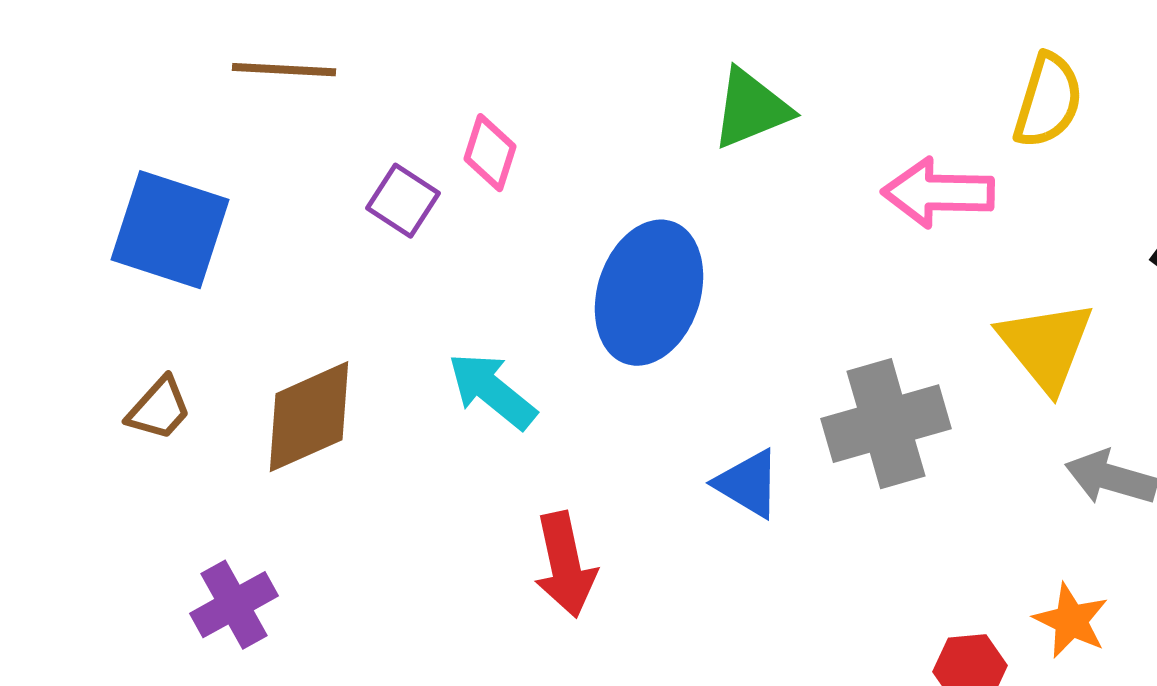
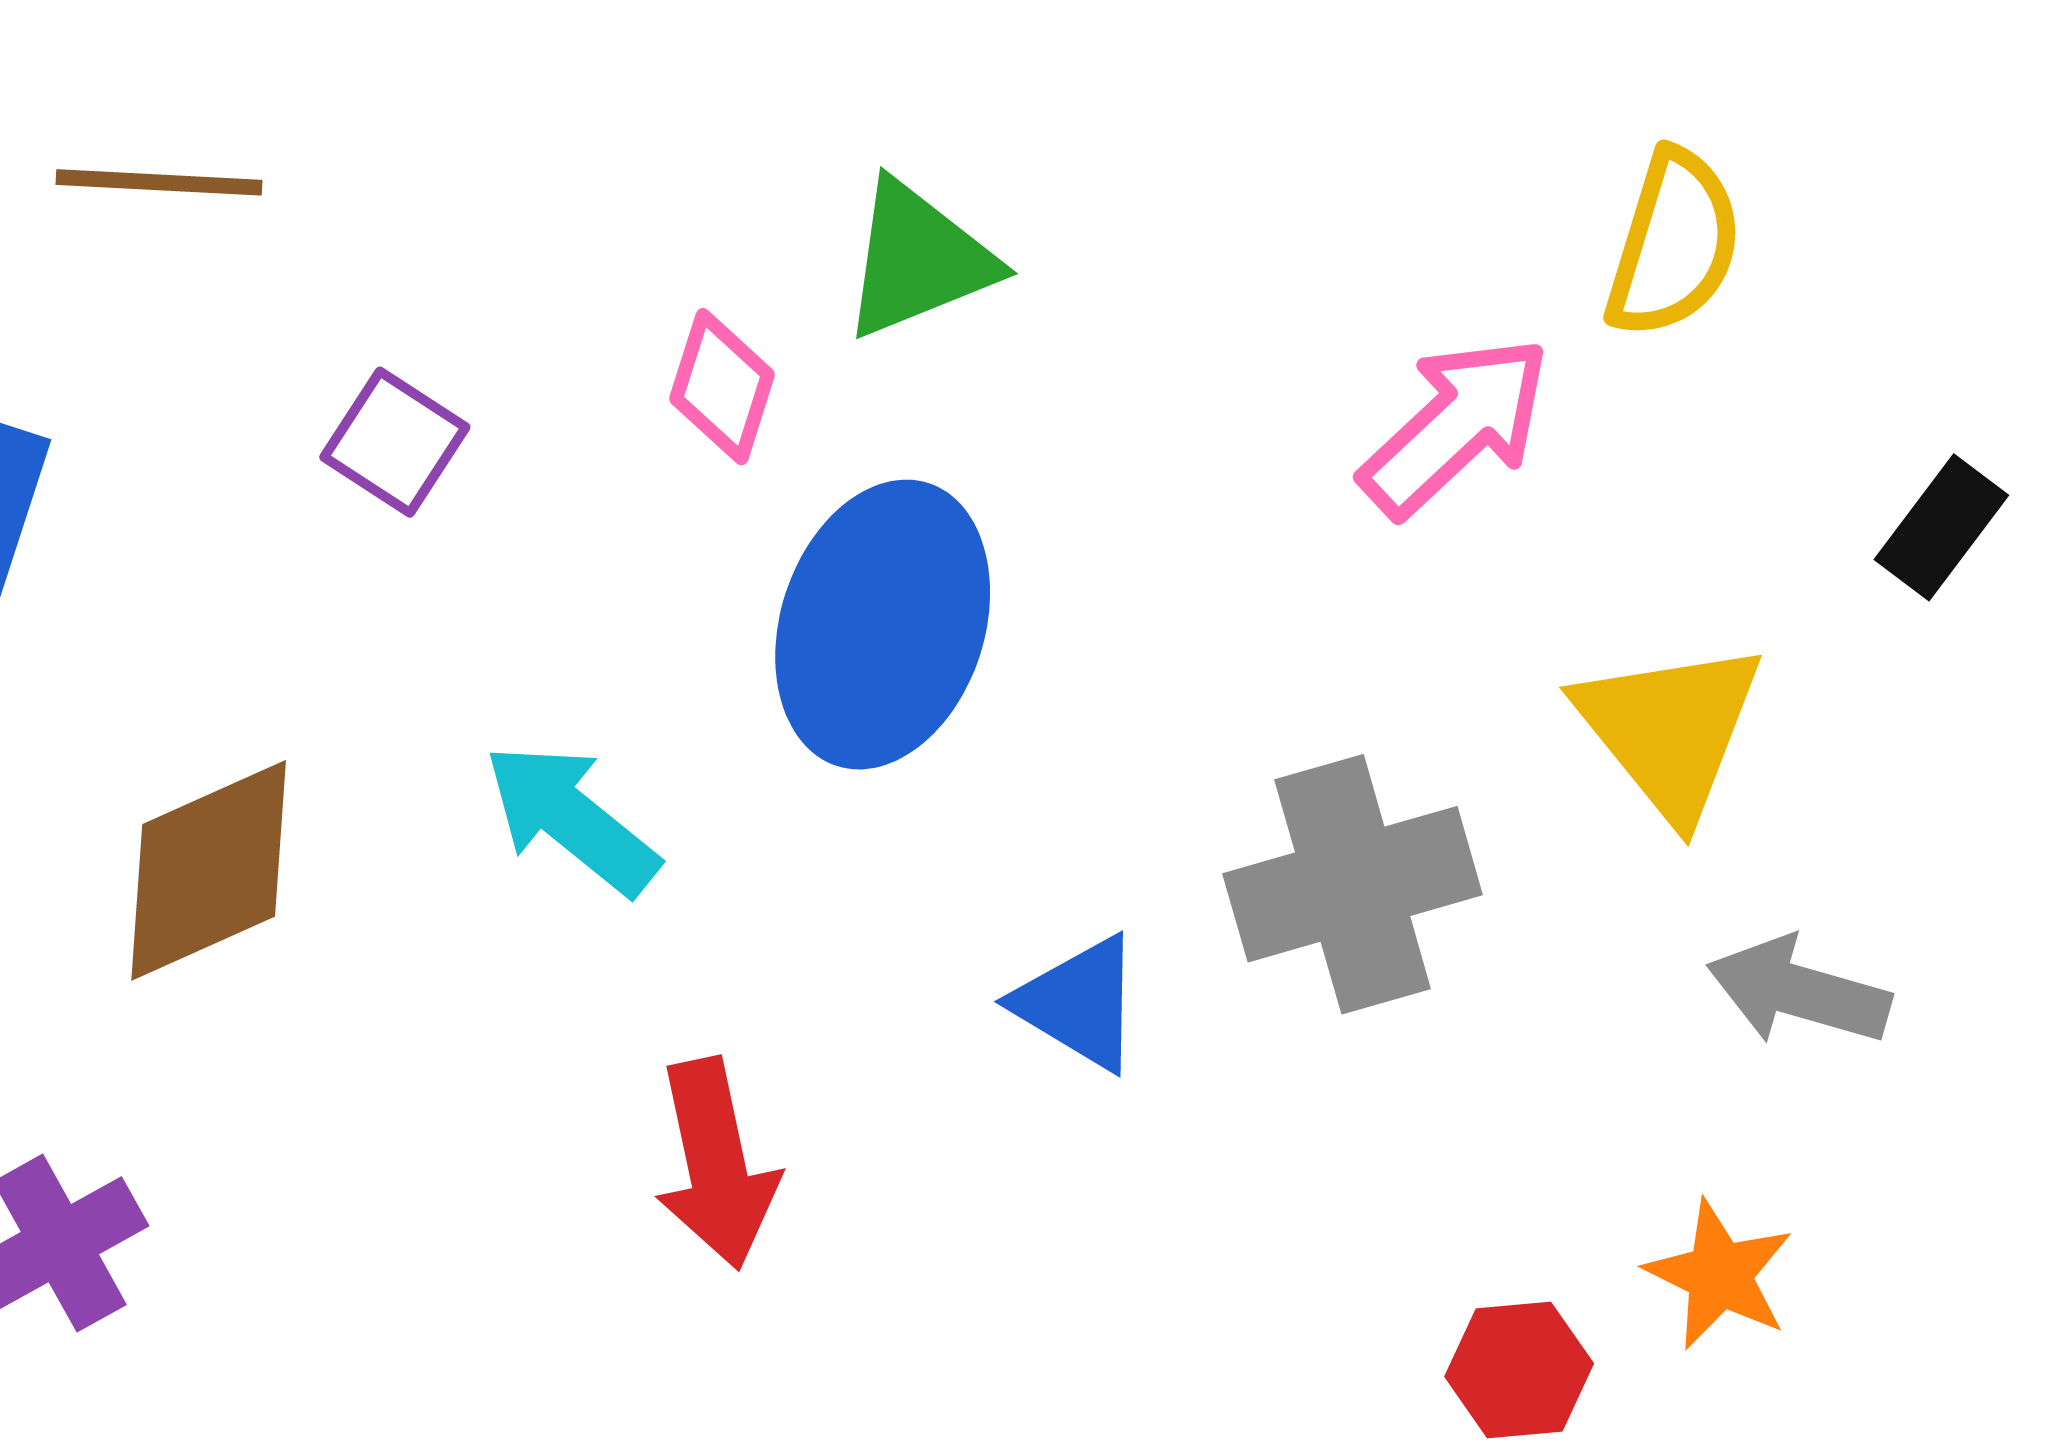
green triangle: (751, 109) -> (918, 260), moved
pink diamond: (490, 153) -> (722, 387), moved
pink arrow: (938, 193) -> (1456, 426), turned 136

